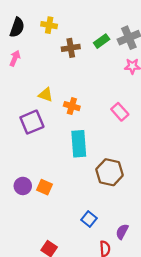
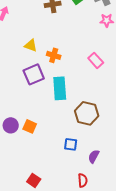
purple square: (32, 122) -> (34, 74), moved
blue square: (89, 219) -> (71, 144), moved, turned -32
purple semicircle: (122, 232) -> (94, 156), moved

